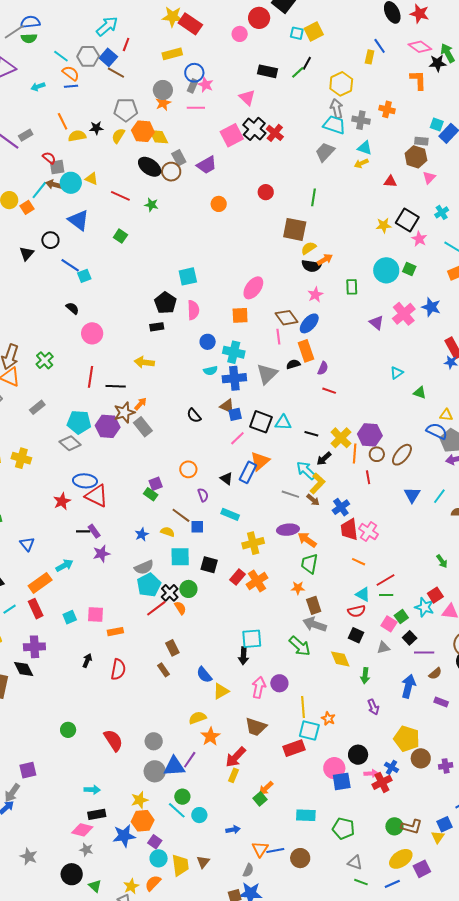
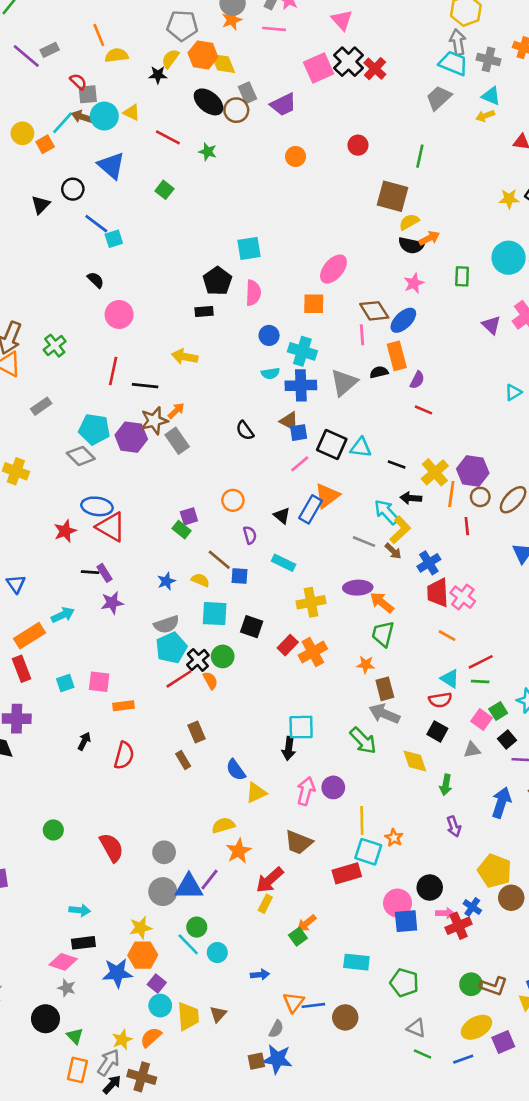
black star: (96, 128) -> (158, 75), moved
black arrow: (324, 459) -> (411, 498), turned 42

